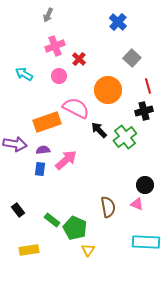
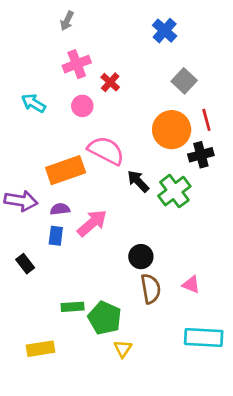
orange circle: (108, 90) -> (172, 130), moved
black circle: (145, 185) -> (141, 257), moved
black rectangle: (18, 210) -> (25, 264), moved
green rectangle: (52, 220) -> (73, 307), turned -42

